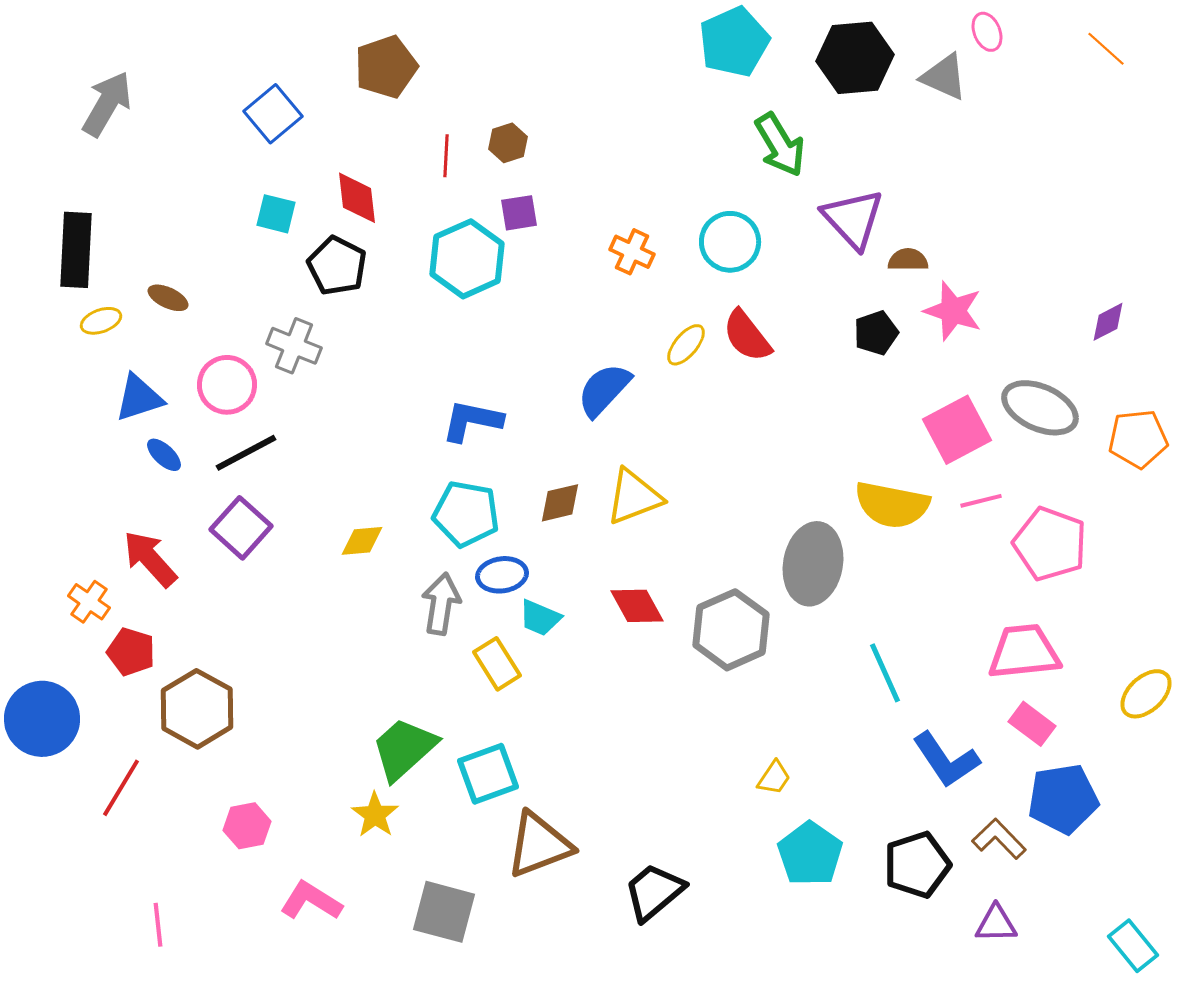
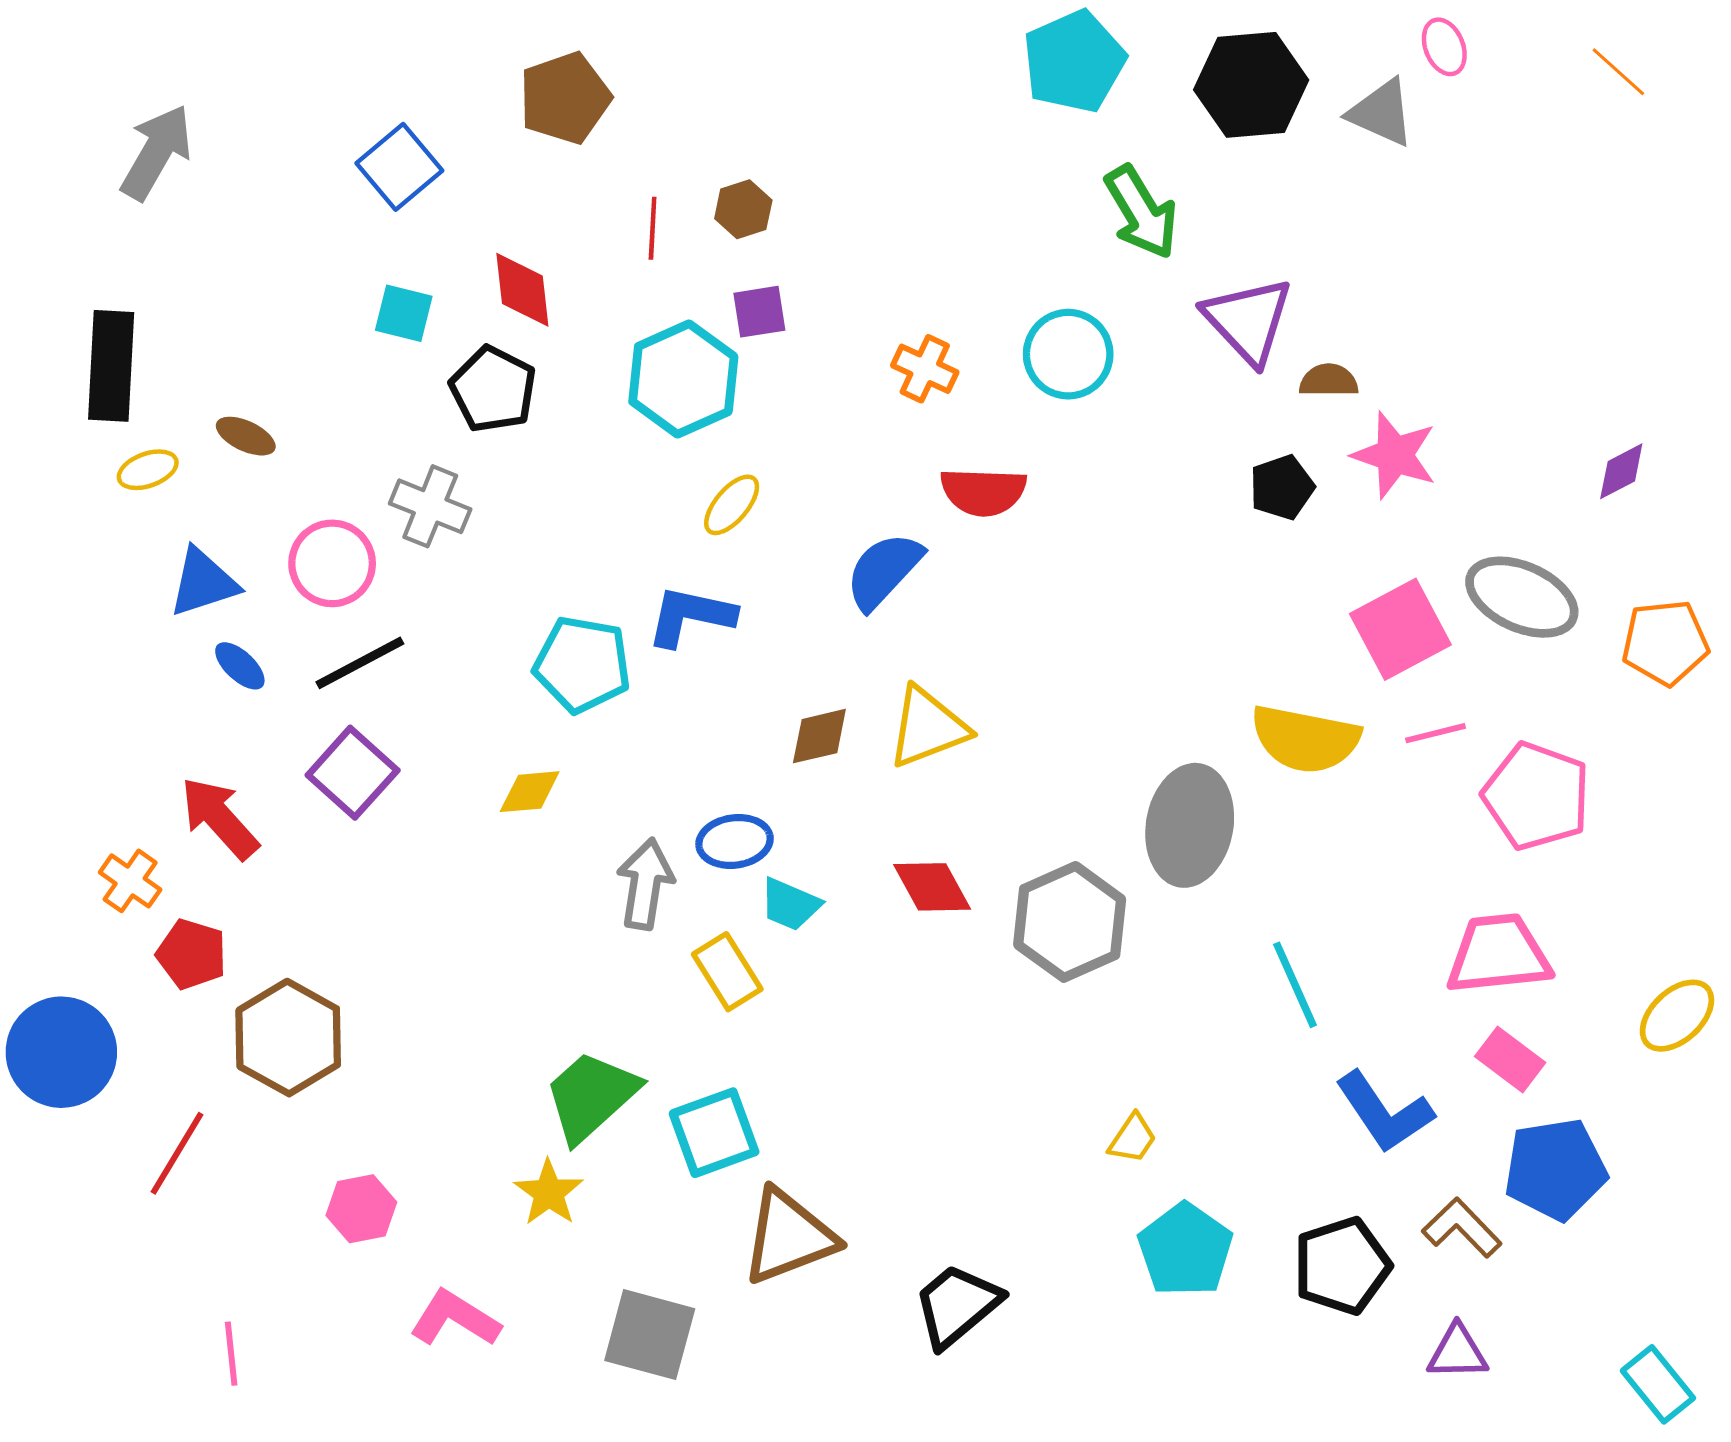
red semicircle: (747, 336) -> (983, 492), moved, turned -50
yellow ellipse: (686, 345) -> (732, 505), moved
cyan pentagon: (466, 514) -> (582, 664), moved

